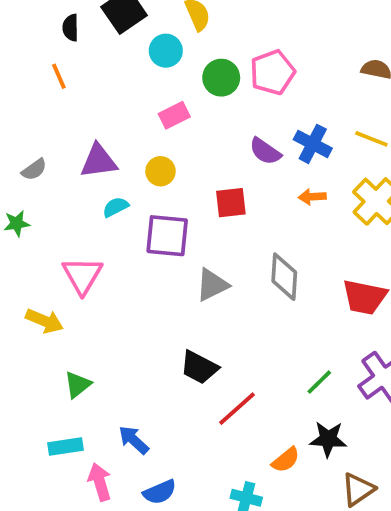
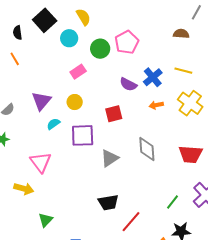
blue cross: (313, 144) -> (153, 77), turned 30
purple triangle: (99, 161) -> (41, 101), turned -35
black trapezoid: (199, 367) -> (108, 202), turned -30

